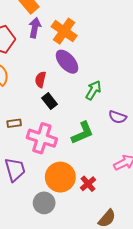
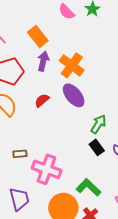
red semicircle: (40, 80) -> (42, 100), moved, turned 35
black rectangle: (49, 101) -> (97, 147), moved
green L-shape: (82, 133) -> (88, 187), moved, turned -115

